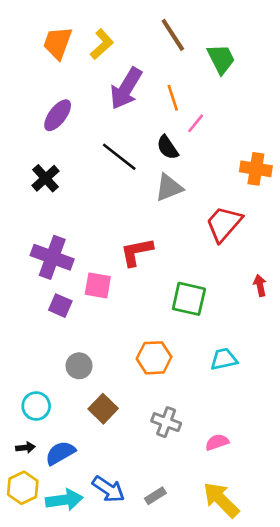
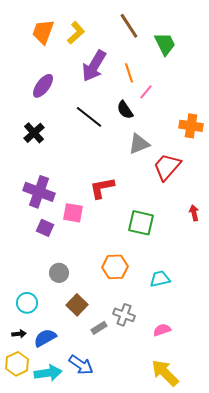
gray triangle: (169, 188) -> (139, 144), moved
cyan trapezoid: (224, 359) -> (160, 279), moved
gray rectangle: (155, 496) -> (99, 328), moved

